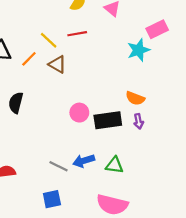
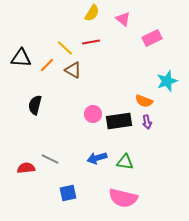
pink rectangle: (157, 29) -> (152, 38), moved
cyan star: (138, 50) -> (167, 81), moved
gray line: (59, 166) -> (50, 159), moved

